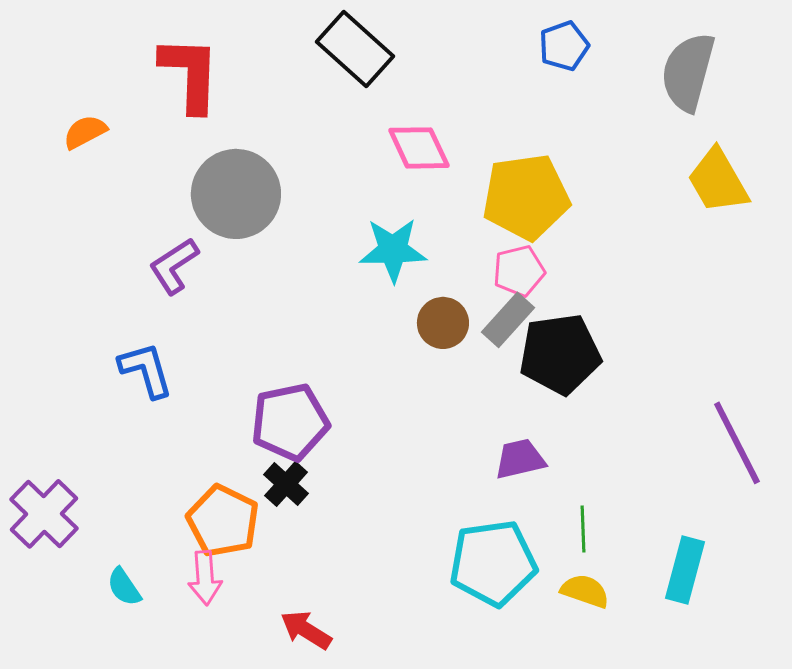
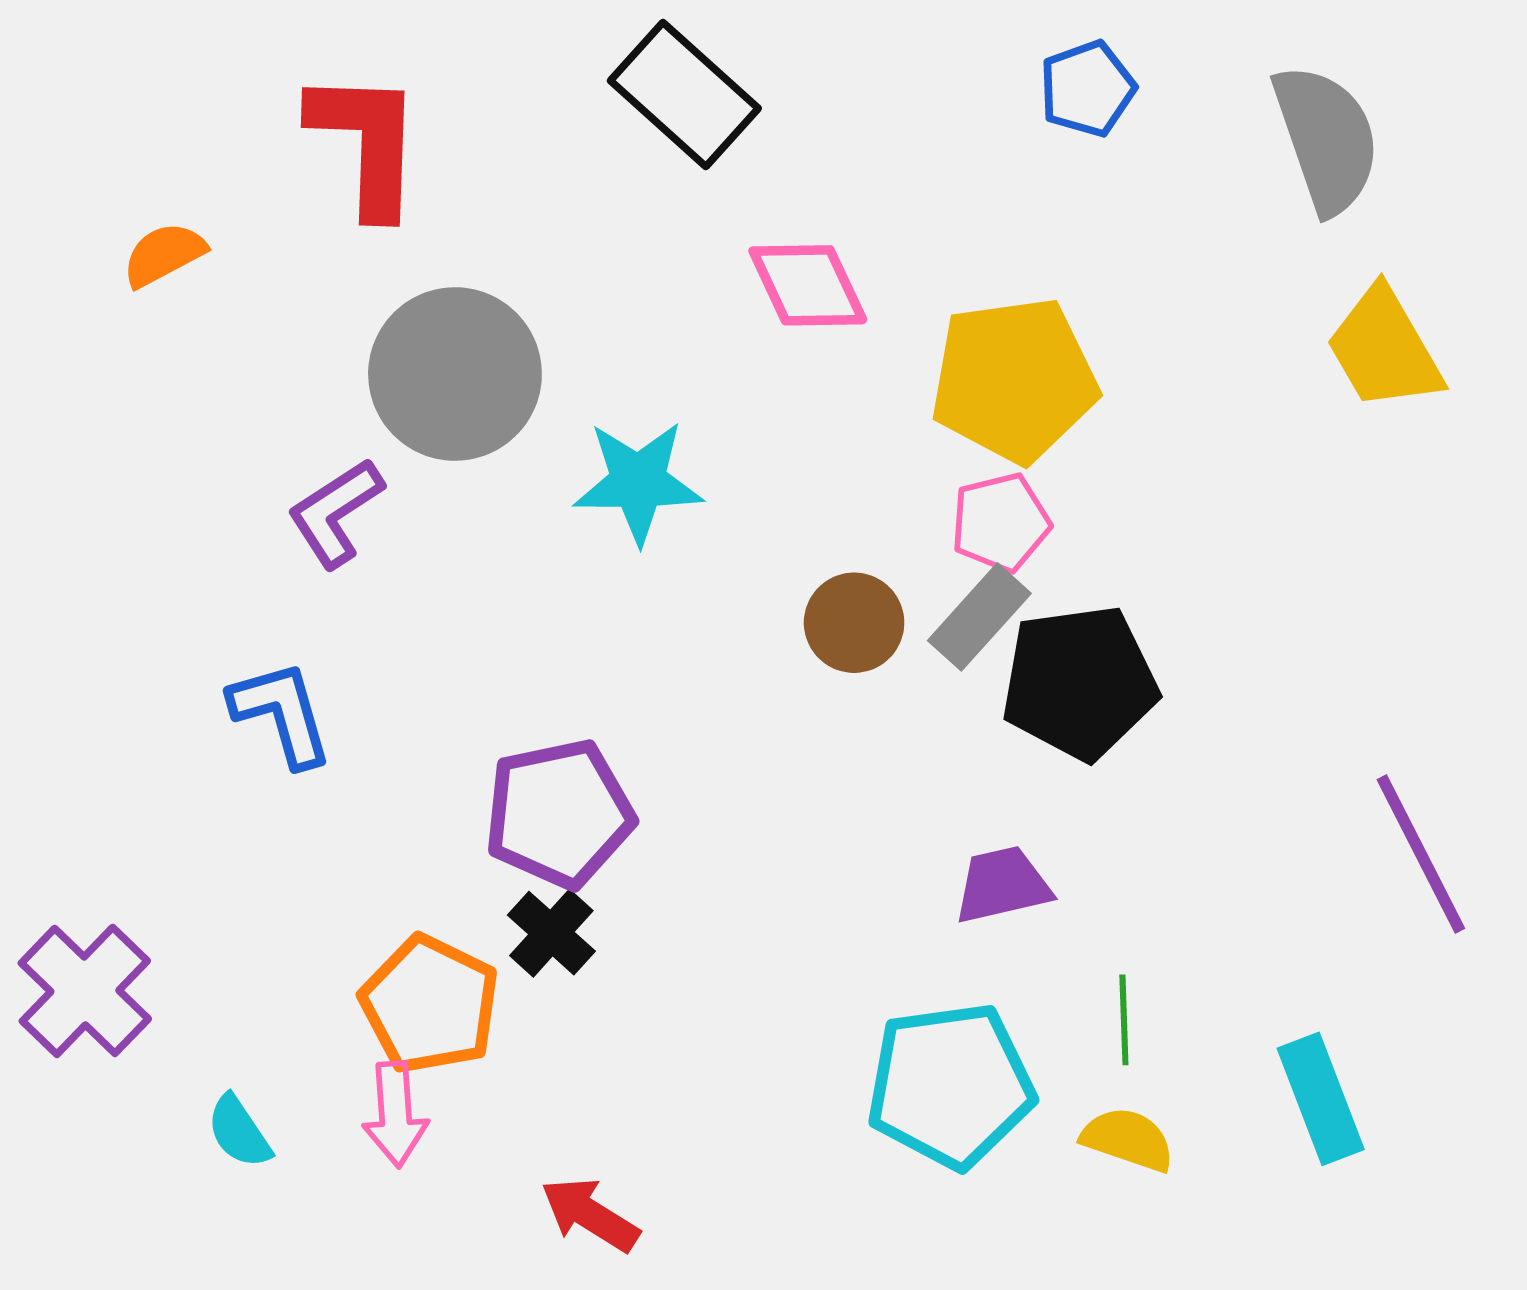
gray semicircle: (688, 72) -> (1326, 139), turned 146
cyan star: (393, 250) -> (638, 482), moved
cyan rectangle: (685, 570) -> (1321, 1099), turned -36

